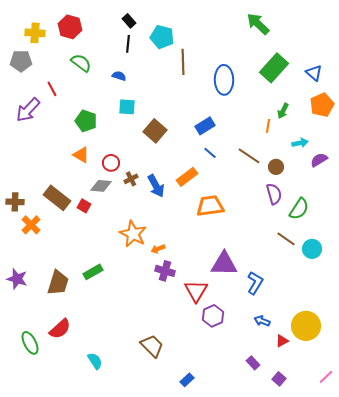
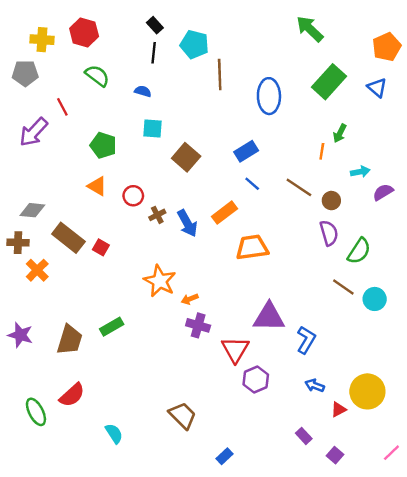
orange pentagon: (322, 105) -> (387, 47), moved
gray diamond: (101, 186) -> (32, 210), moved

